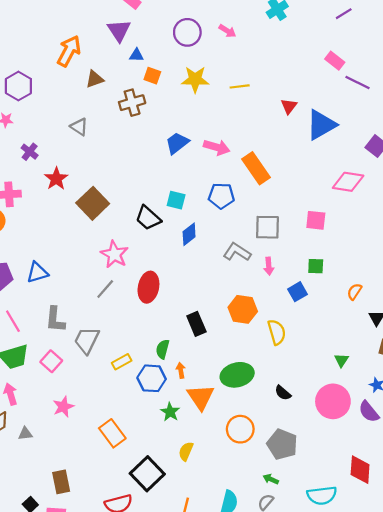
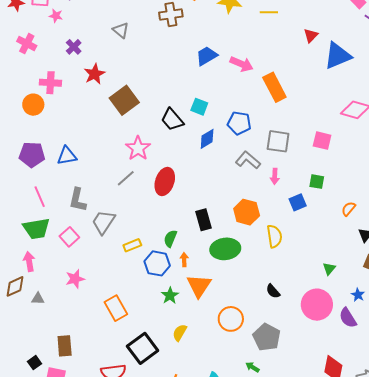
blue pentagon: (221, 196) -> (239, 123), moved
green ellipse: (237, 375) -> (225, 249), moved

